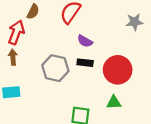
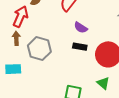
gray hexagon: (55, 68) -> (39, 49), moved
green triangle: (114, 102) -> (103, 83), turned 40

